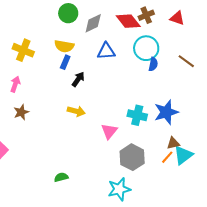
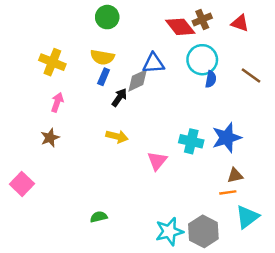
gray diamond: (93, 23) -> (138, 80), moved
pink arrow: (15, 84) -> (57, 102), moved
cyan triangle: (183, 155) -> (247, 217), moved
gray hexagon: (132, 157) -> (203, 231), moved
orange line: (167, 157) -> (228, 192), turned 40

